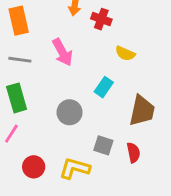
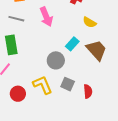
brown trapezoid: (142, 111) -> (96, 50), moved, turned -60
gray circle: (70, 112) -> (56, 60), moved
yellow L-shape: (75, 168) -> (43, 85), moved, turned 45

